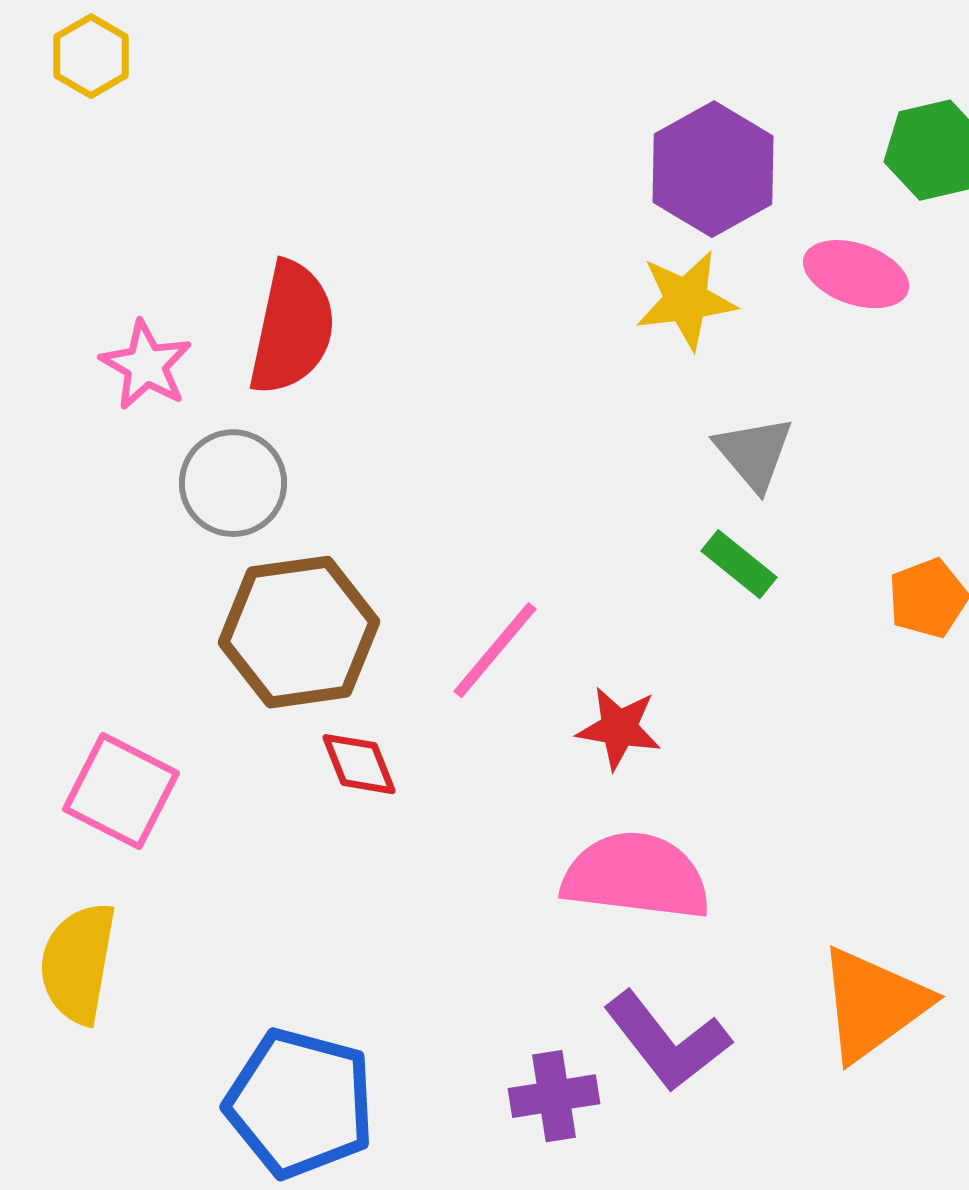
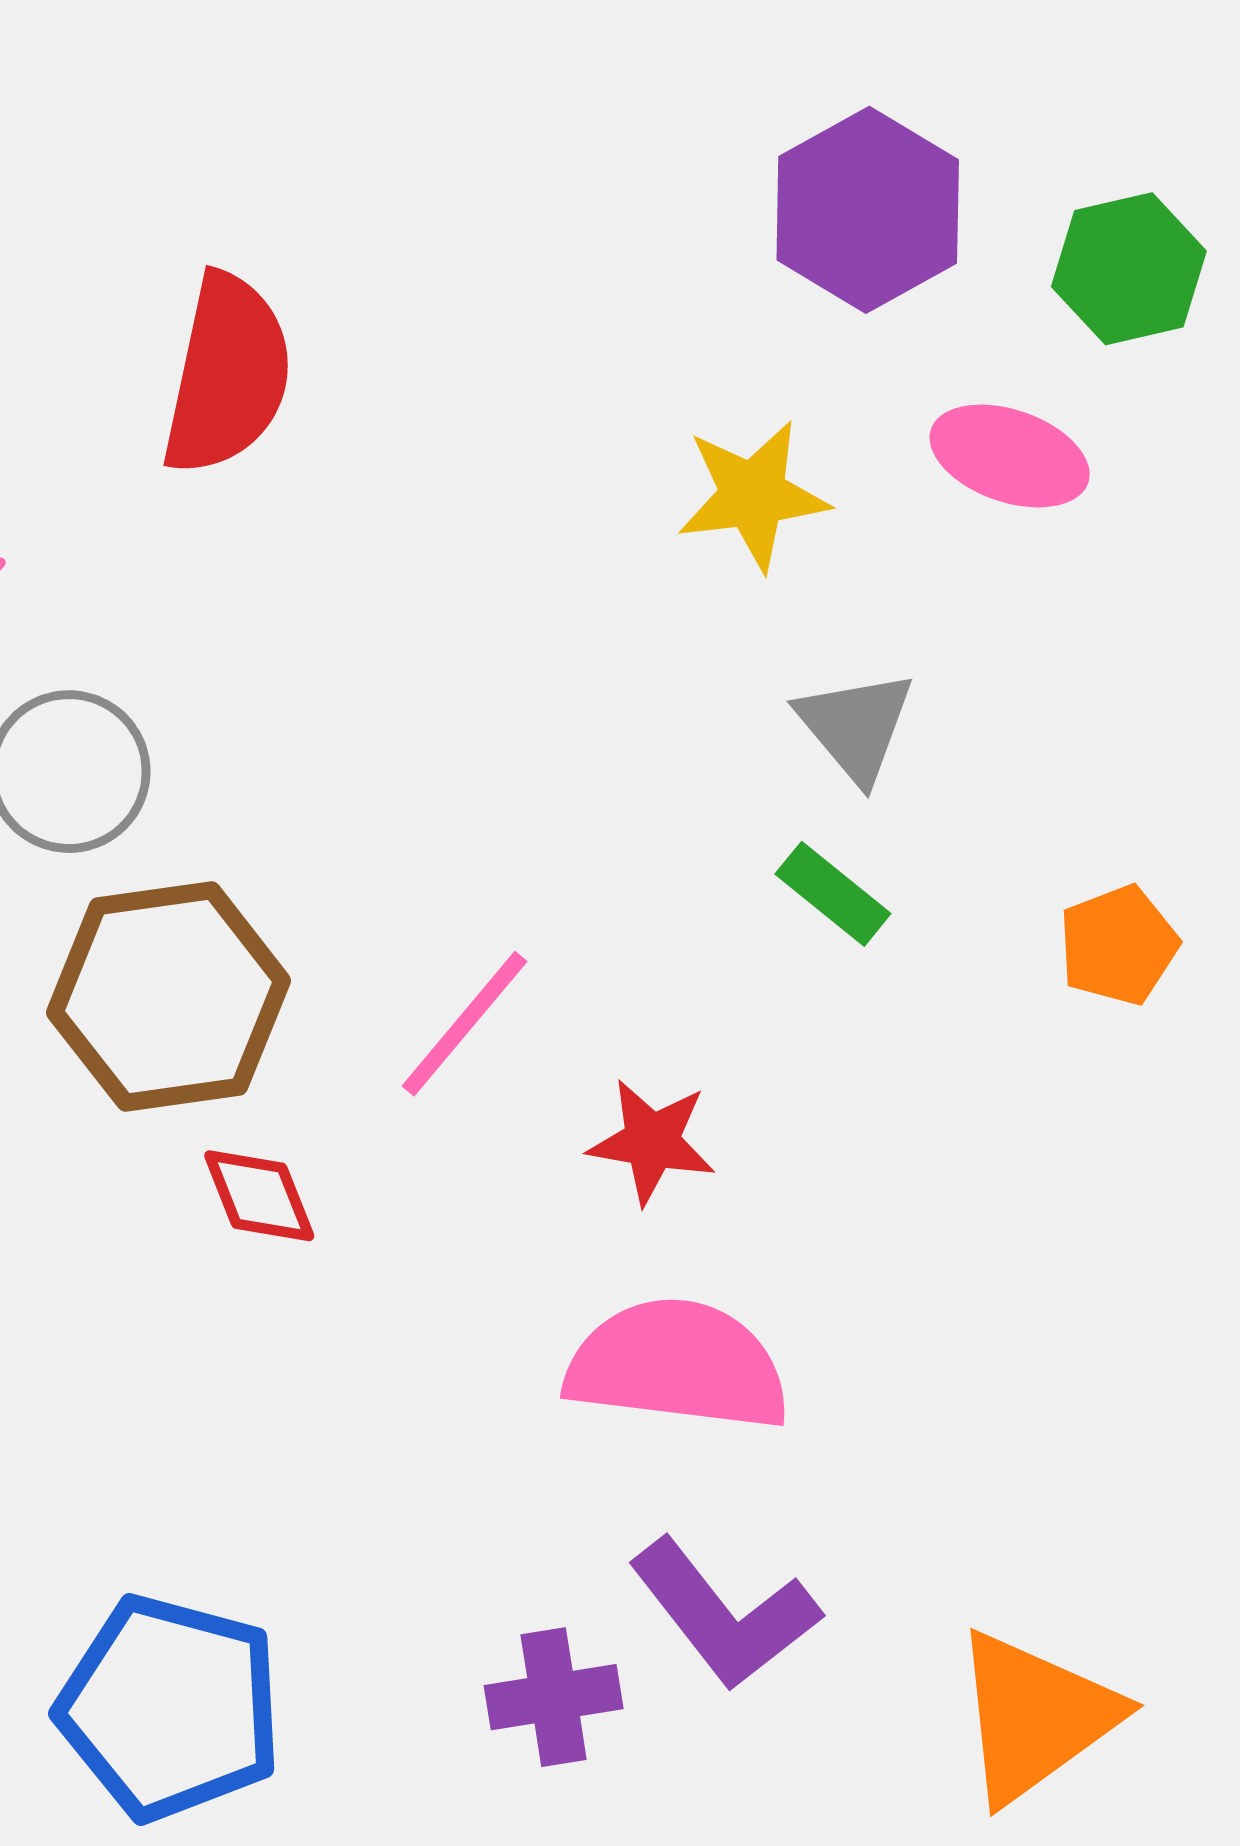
purple hexagon: (713, 169) -> (868, 210), moved
red semicircle: (292, 328) -> (227, 374), moved
orange triangle: (873, 1004) -> (1035, 1717), moved

